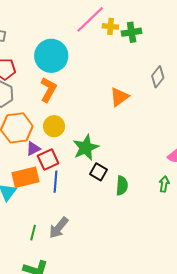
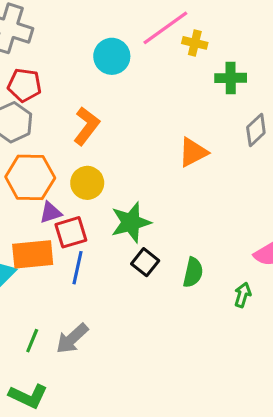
green cross: (132, 32) -> (231, 78), moved
cyan circle: (51, 56) -> (112, 56), moved, size x0.7
green semicircle: (122, 186) -> (193, 272), moved

